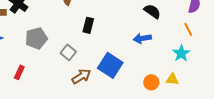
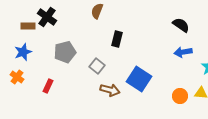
blue arrow: (142, 38) -> (183, 52), moved
brown arrow: (81, 76) -> (110, 90), turned 48

